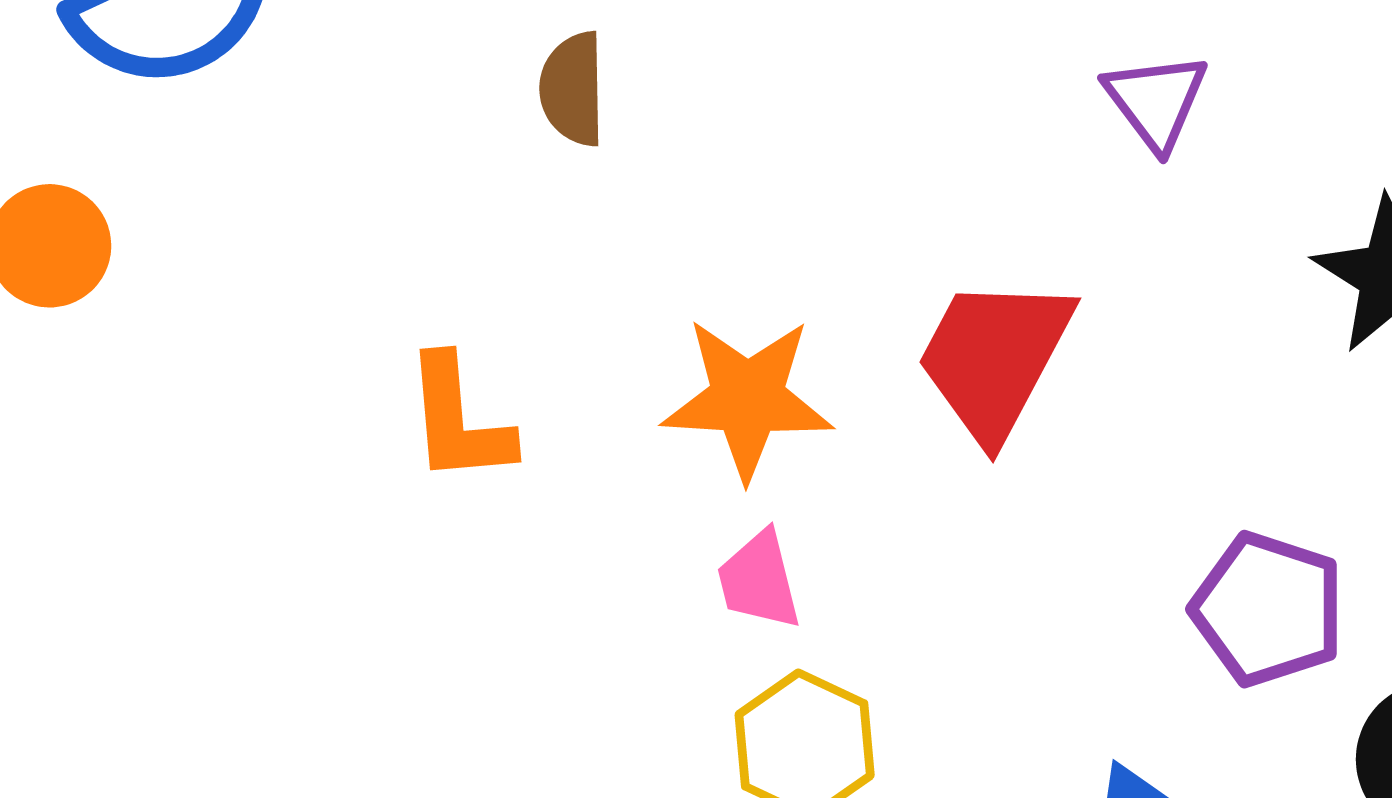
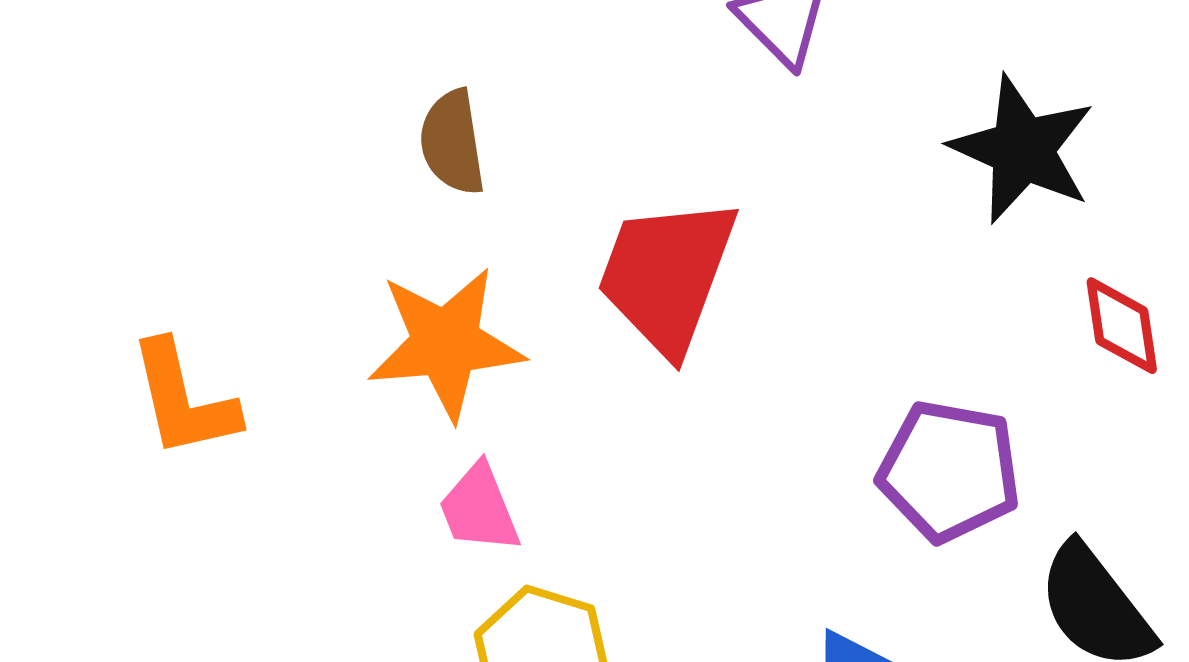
brown semicircle: (573, 89) -> (452, 142), moved

